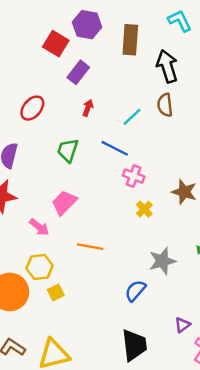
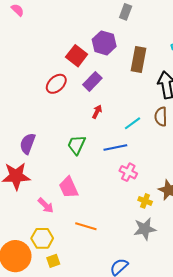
red ellipse: (32, 108) -> (56, 84), moved
blue line: (115, 148) -> (115, 148), turned -45
pink trapezoid: (64, 203) -> (69, 187), turned -75
yellow cross: (144, 209) -> (145, 201), moved, turned -32
gray star: (162, 261) -> (145, 229), moved

